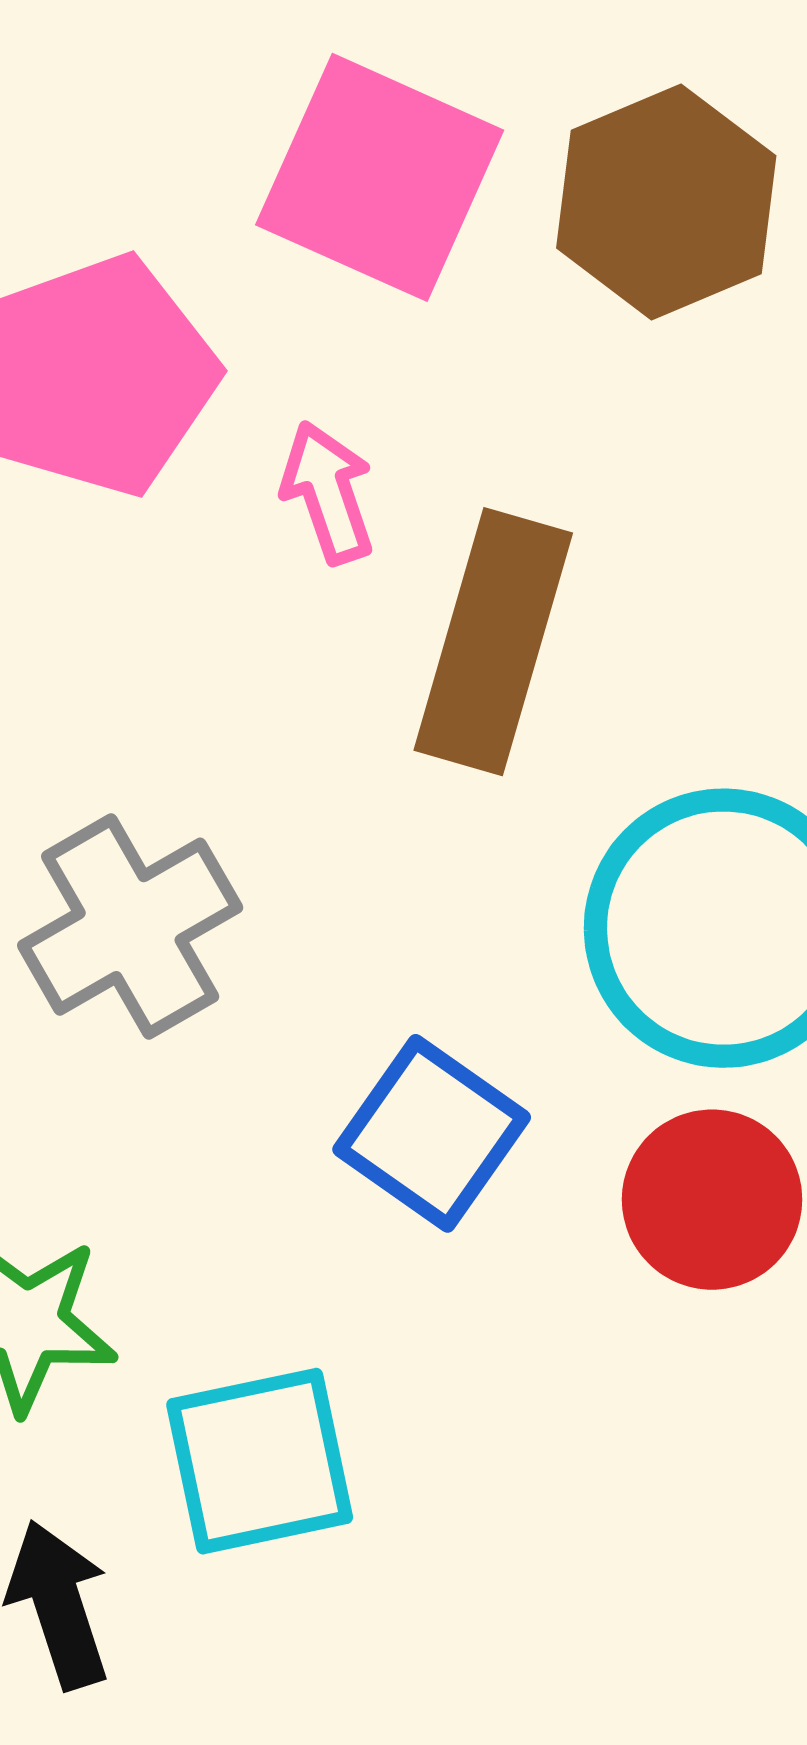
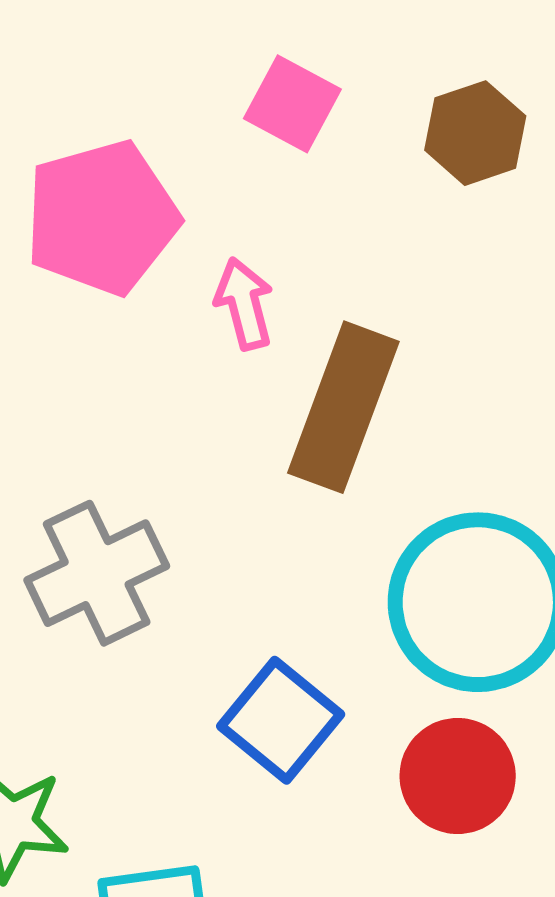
pink square: (380, 177) -> (292, 104), size x0.6
brown hexagon: (666, 202) -> (475, 133), size x0.7

